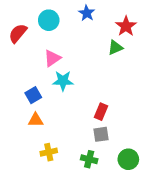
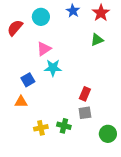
red star: (126, 26) -> (101, 13), moved
orange triangle: (36, 120) -> (21, 102), moved
green cross: (89, 159) -> (64, 126), moved

